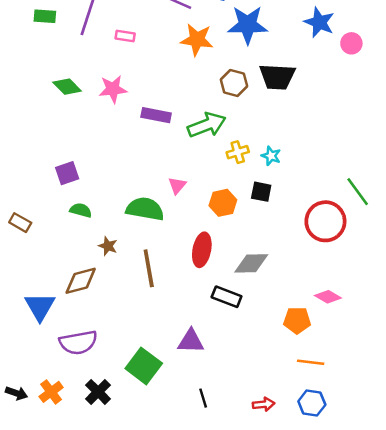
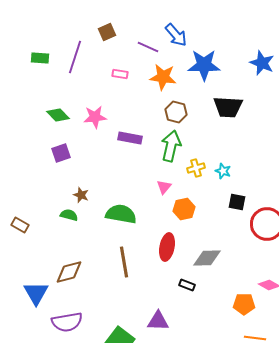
pink rectangle: (125, 36) -> (120, 74), moved
brown hexagon: (234, 83) -> (176, 112), moved
green arrow: (207, 125) -> (171, 146), turned -56
purple square: (67, 173) -> (61, 153), moved
pink triangle: (177, 185) -> (164, 187), moved
black square: (261, 192) -> (237, 202), moved
brown star: (108, 246) -> (81, 195), moved
black rectangle: (227, 297) -> (187, 285), size x0.7

